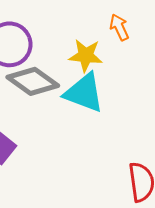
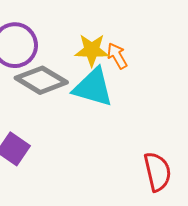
orange arrow: (119, 27) -> (117, 56), moved

